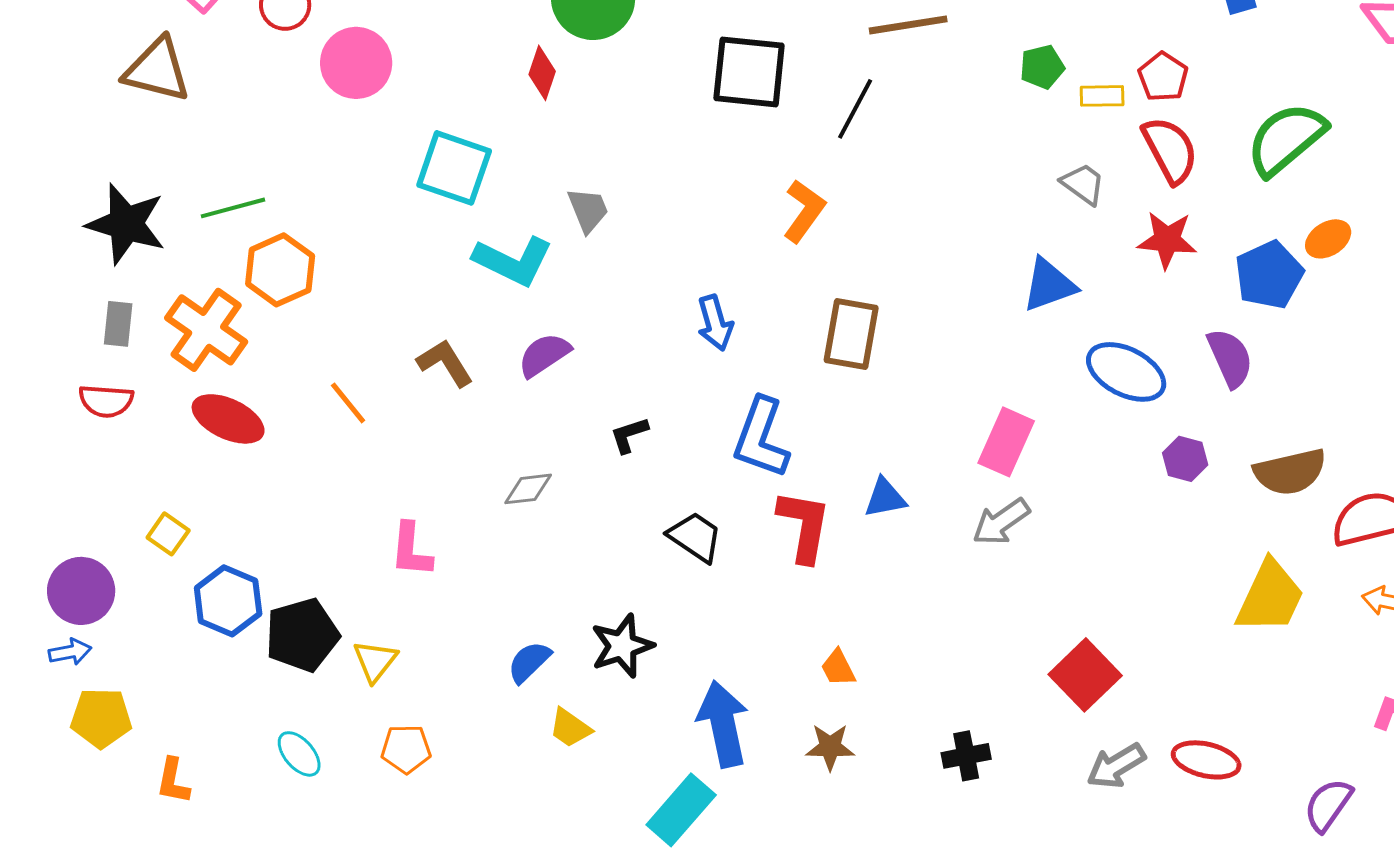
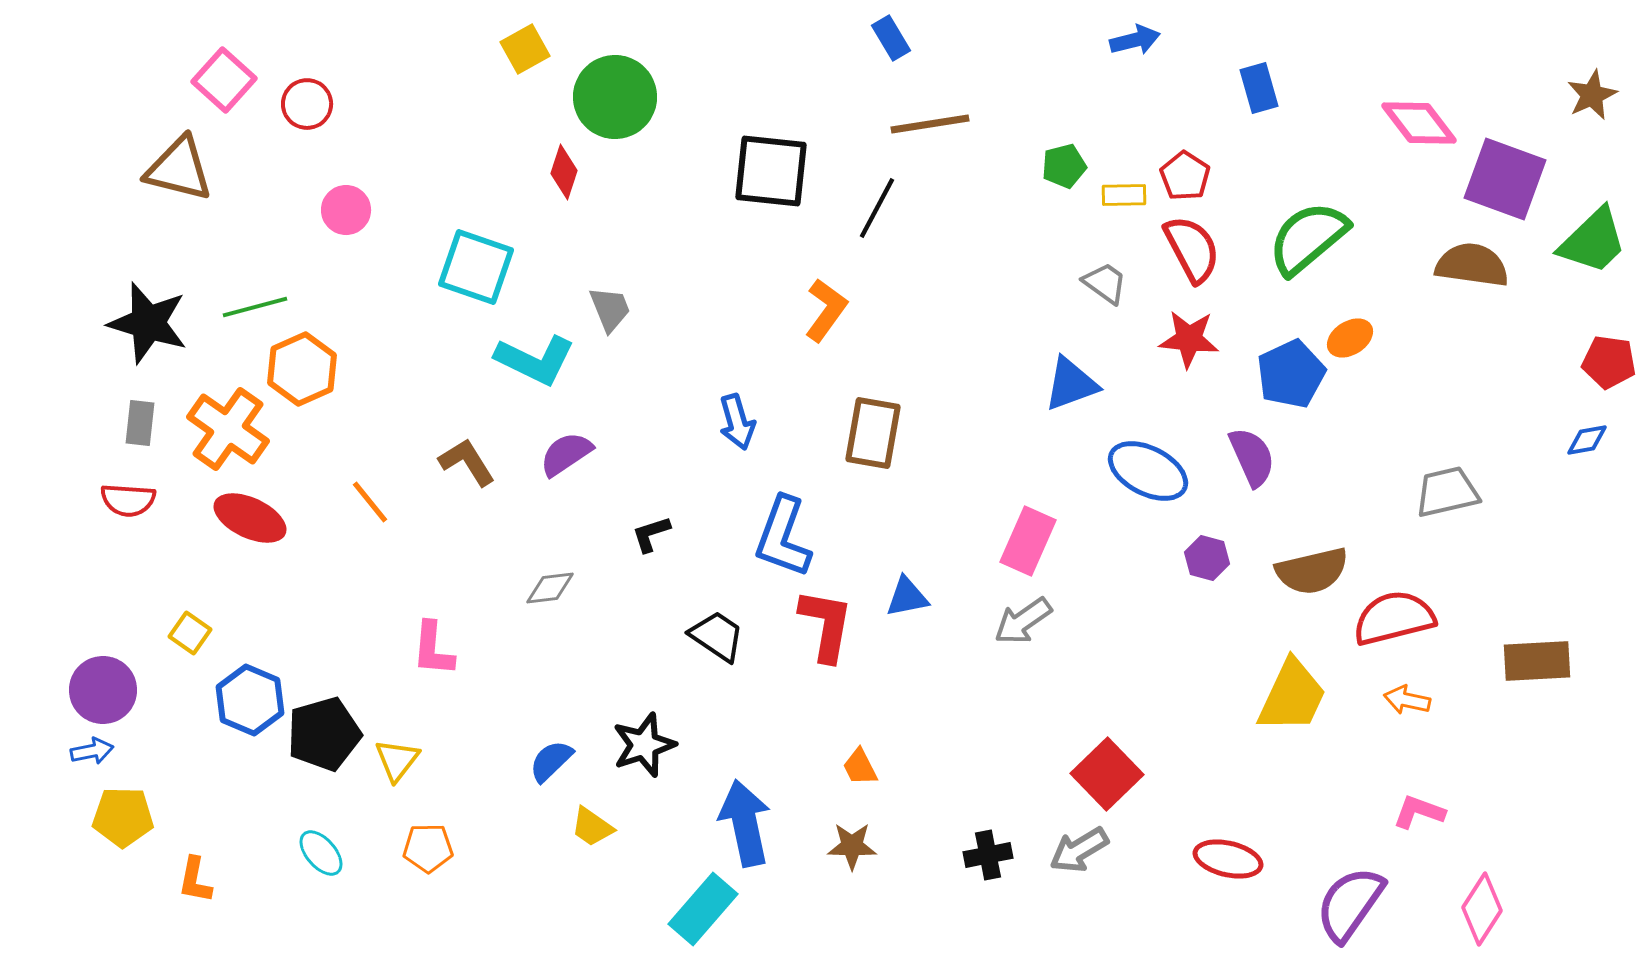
pink circle: (356, 63) -> (346, 210), moved, size x0.7
gray arrow: (1116, 766) -> (1079, 850), moved
purple semicircle: (1328, 805) -> (1350, 904), size x1.4

